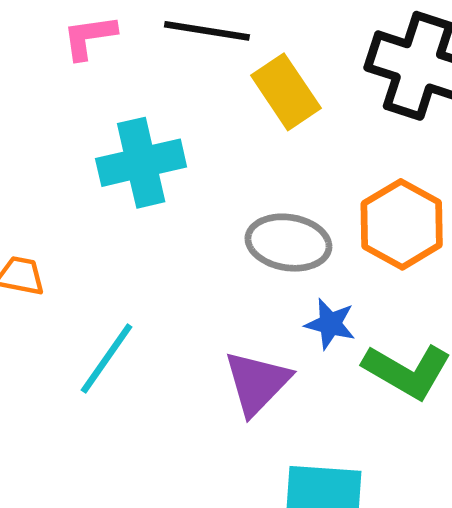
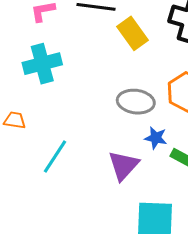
cyan cross: (141, 163) -> (42, 64), moved

